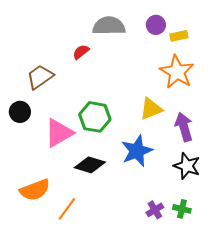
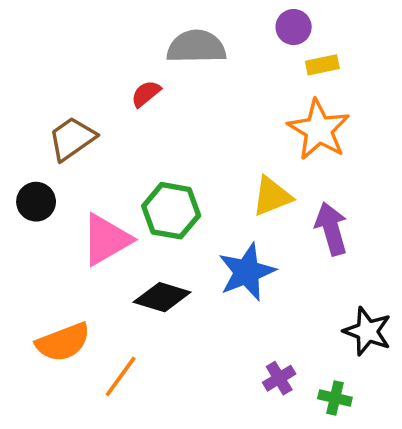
purple circle: (156, 25) -> (294, 27), moved
black star: (187, 166) -> (367, 331), moved
green cross: (182, 209) -> (335, 398), moved

